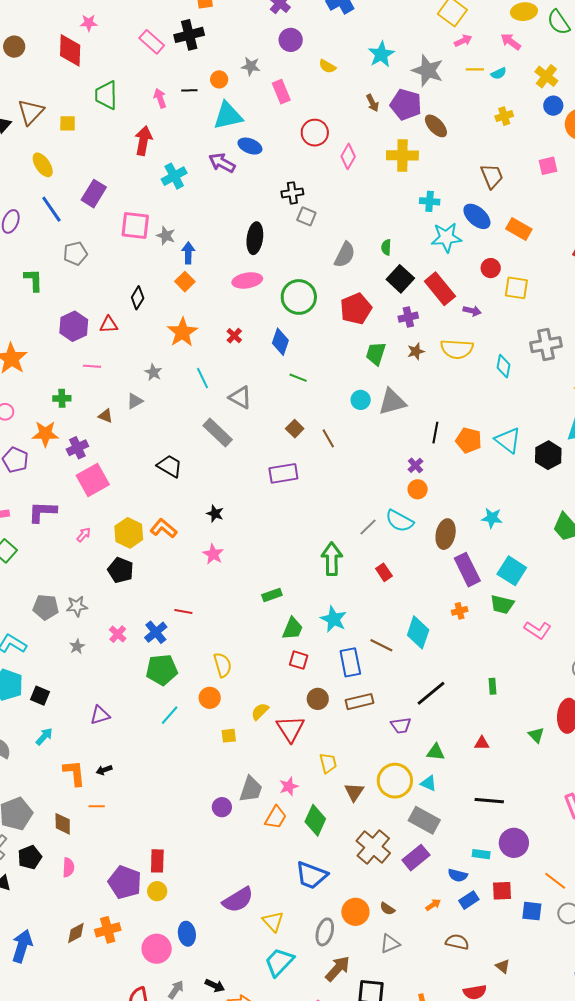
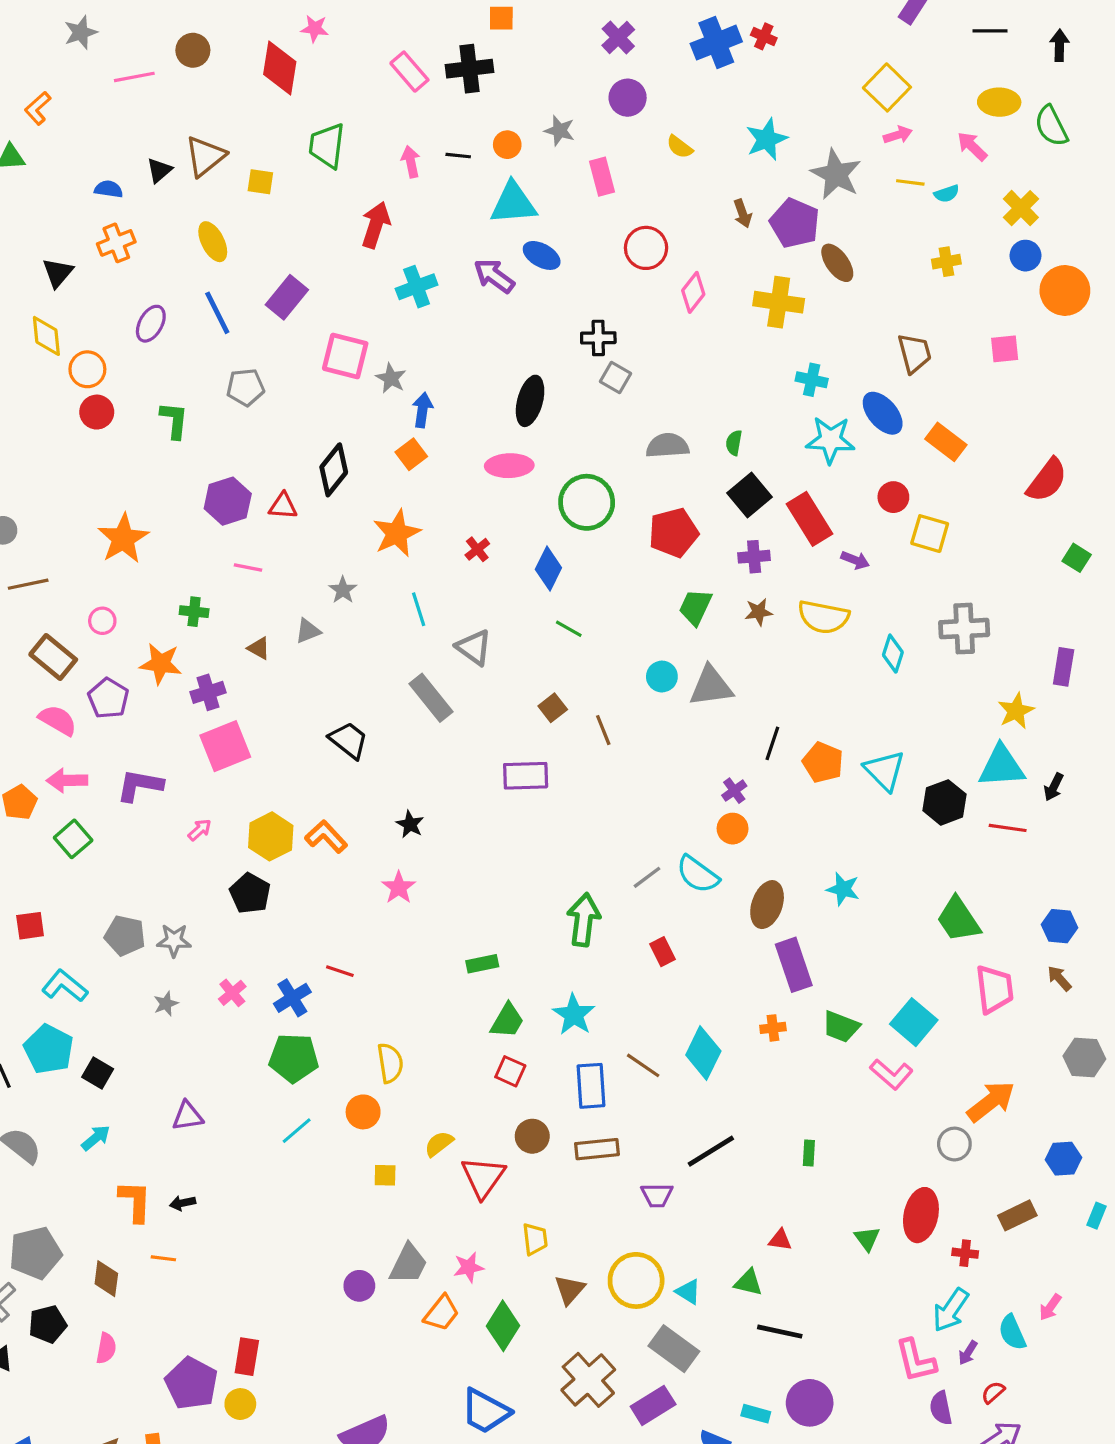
gray semicircle: (345, 255) -> (667, 446), turned -128
black diamond: (138, 298) -> (334, 470), size x1.4
cyan square: (512, 571) -> (914, 1022), moved
green triangle: (436, 752) -> (748, 1282), moved

